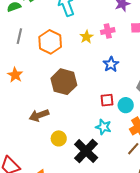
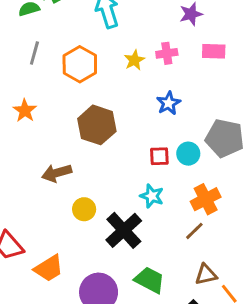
cyan circle: (126, 105) -> (188, 154), moved

